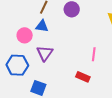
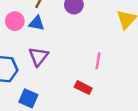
pink circle: (25, 35) -> (15, 21), moved

